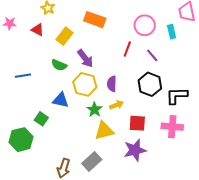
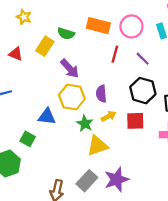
orange rectangle: (95, 20) -> (98, 26), moved
red triangle: (38, 30) -> (16, 54), moved
green semicircle: (59, 65) -> (66, 34), moved
red square: (137, 123) -> (135, 121), moved
purple star: (135, 150) -> (117, 180), moved

